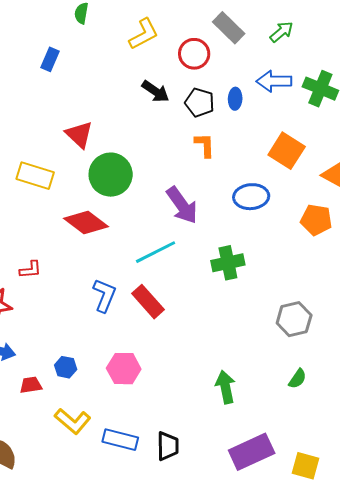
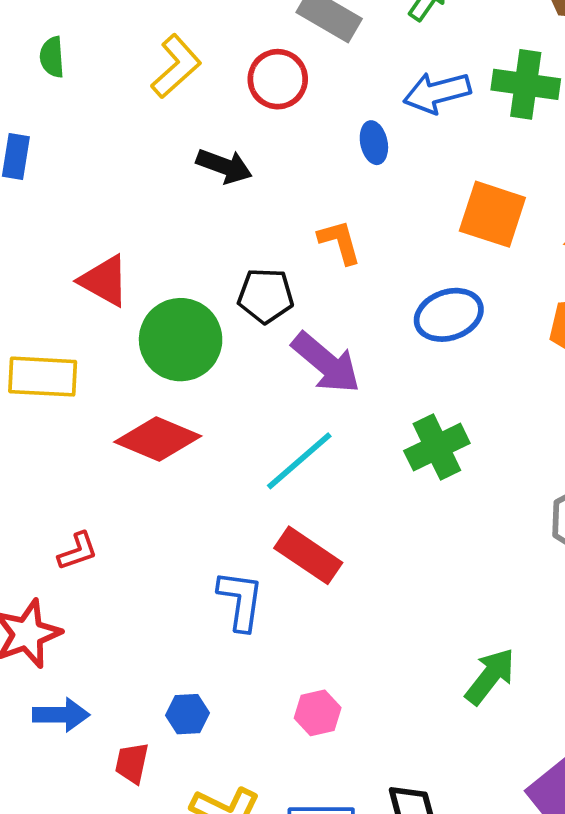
black pentagon: (200, 102) -> (266, 296), moved
blue L-shape: (104, 296) -> (241, 600), moved
pink hexagon: (124, 369) -> (318, 713), moved, size x0.7
red trapezoid: (31, 385) -> (132, 763), turned -55
green arrow: (225, 387) -> (490, 676), turned 64

